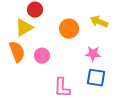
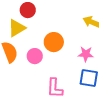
orange circle: (69, 29) -> (54, 42), moved

